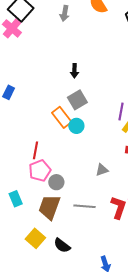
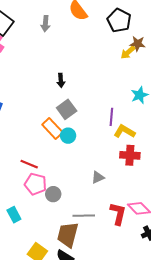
red line: (36, 150) -> (29, 164), turned -72
pink pentagon: (40, 171) -> (35, 184), turned -30
brown trapezoid: (49, 207) -> (68, 235), moved

